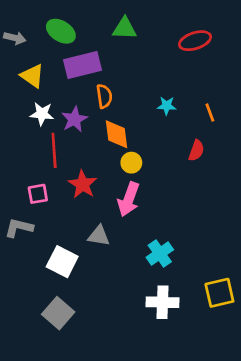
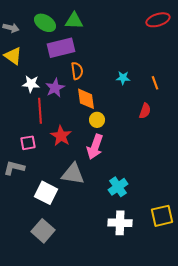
green triangle: (125, 28) -> (74, 21), moved
red ellipse: (195, 41) -> (158, 20), moved
yellow triangle: (32, 76) -> (13, 56), moved
gray triangle: (99, 236) -> (73, 174), size x1.4

